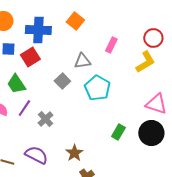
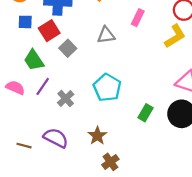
gray square: (62, 81) -> (68, 48), moved
cyan pentagon: (97, 88) -> (107, 88), moved

